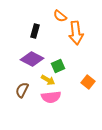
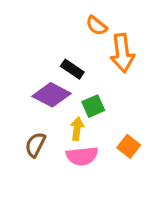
black rectangle: (35, 31) -> (72, 69), moved, turned -72
yellow arrow: (48, 80) -> (77, 129), turned -112
orange square: (88, 82) -> (129, 146), moved

